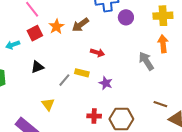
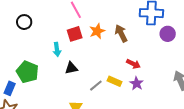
brown arrow: (80, 25) -> (121, 33), turned 90
cyan arrow: (13, 45) -> (57, 49), moved, turned -88
purple star: (106, 83) -> (137, 83), moved

